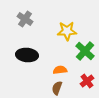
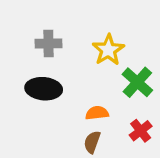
gray cross: (25, 19) -> (48, 43), moved, turned -35
yellow star: (67, 31) -> (108, 50), turned -30

